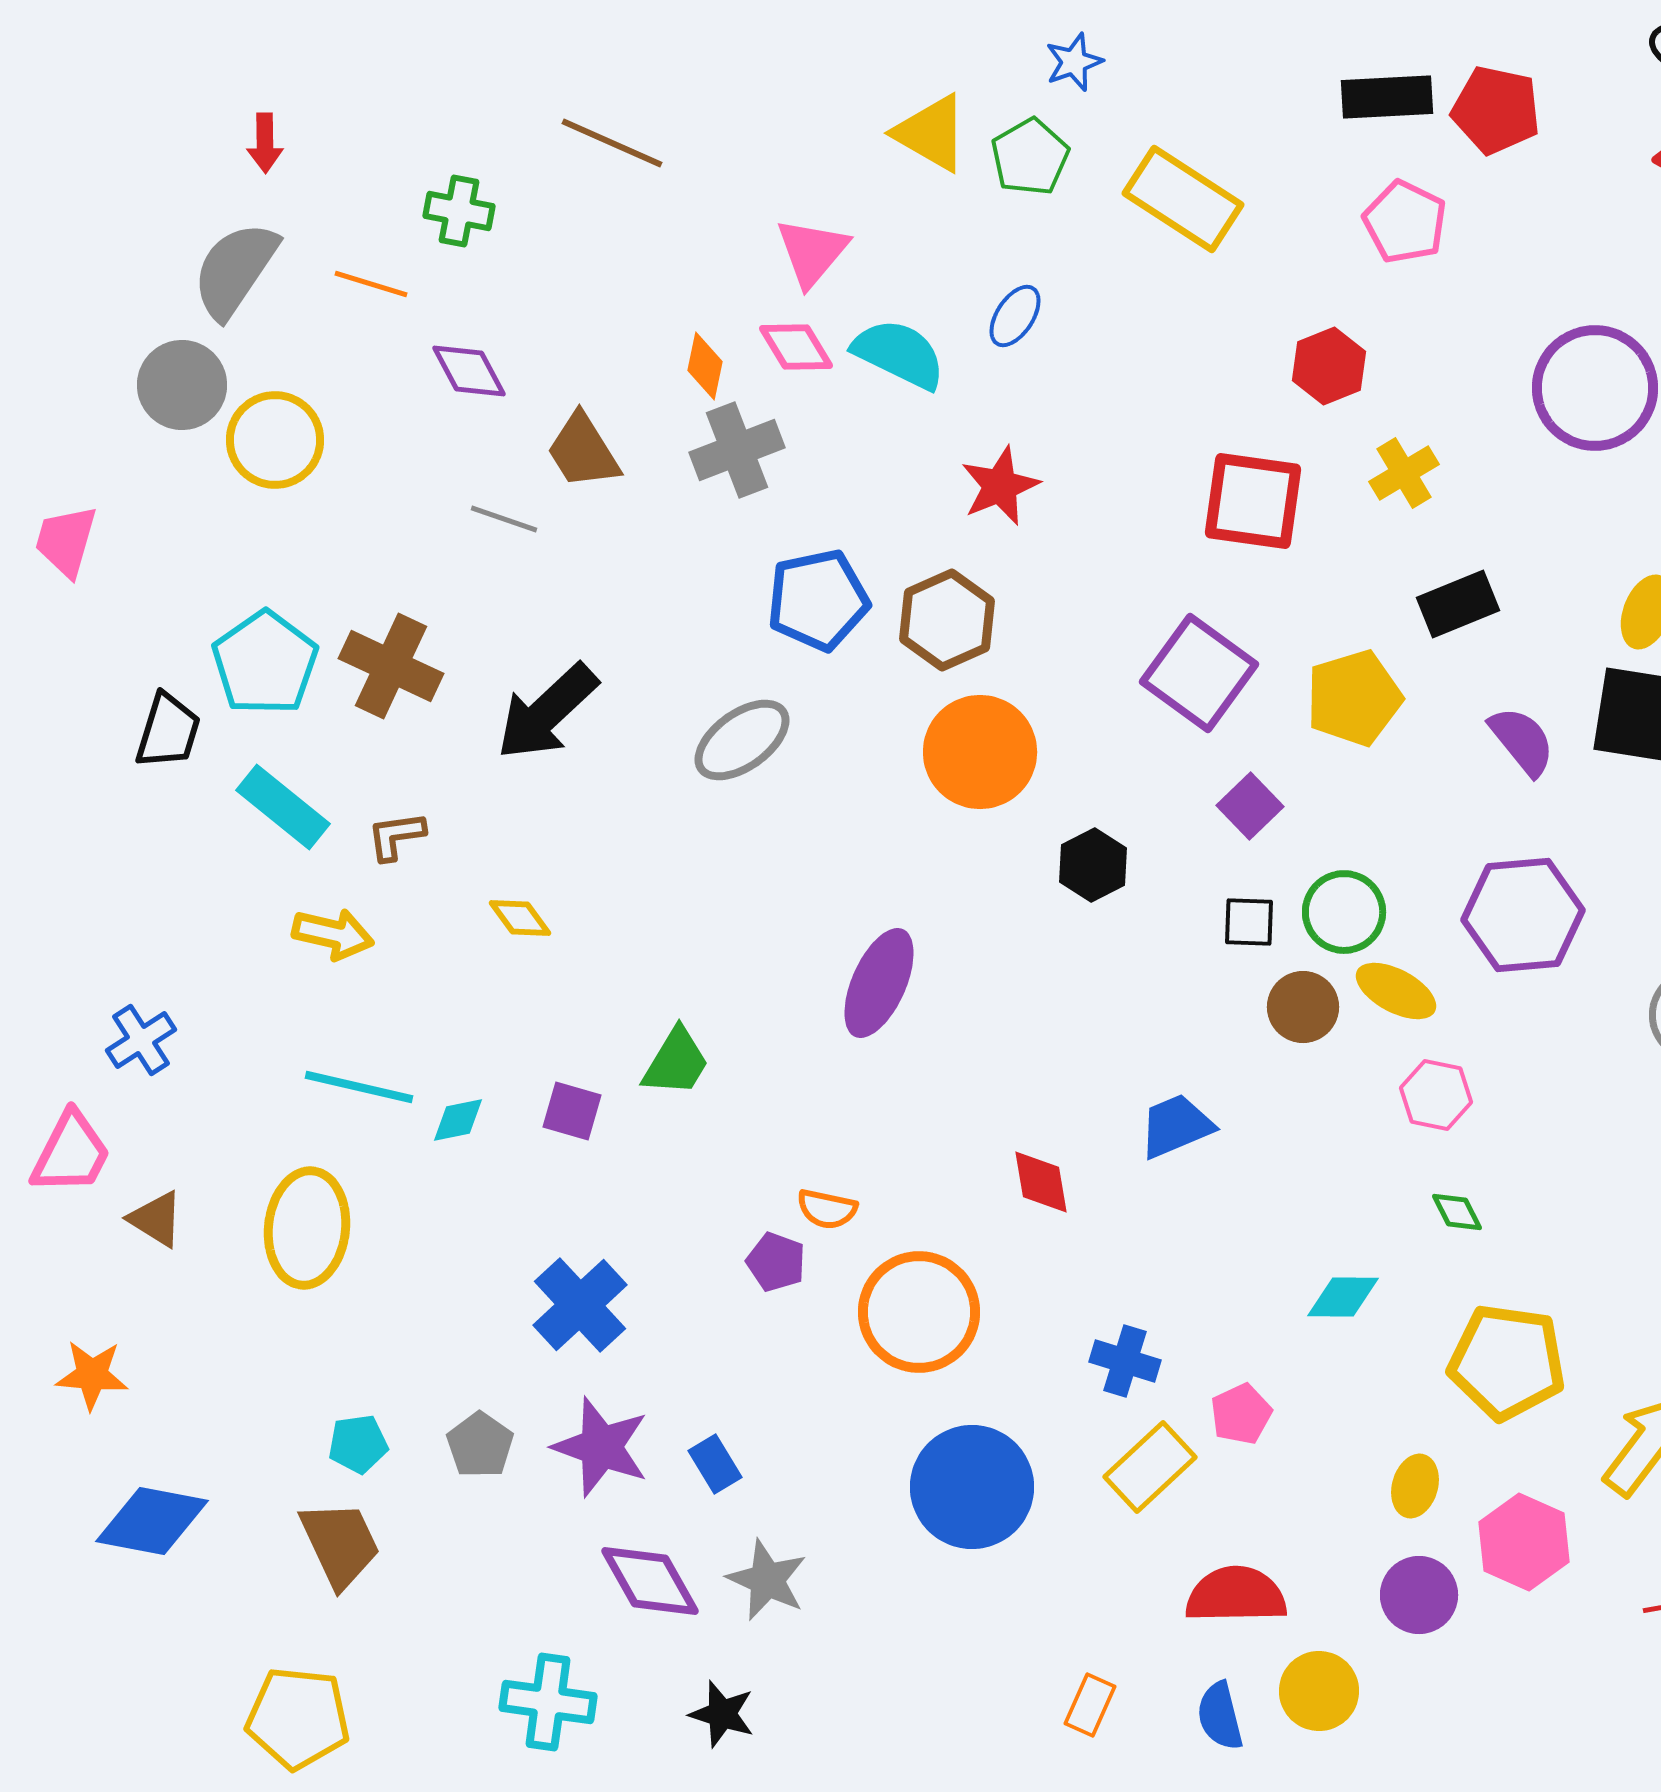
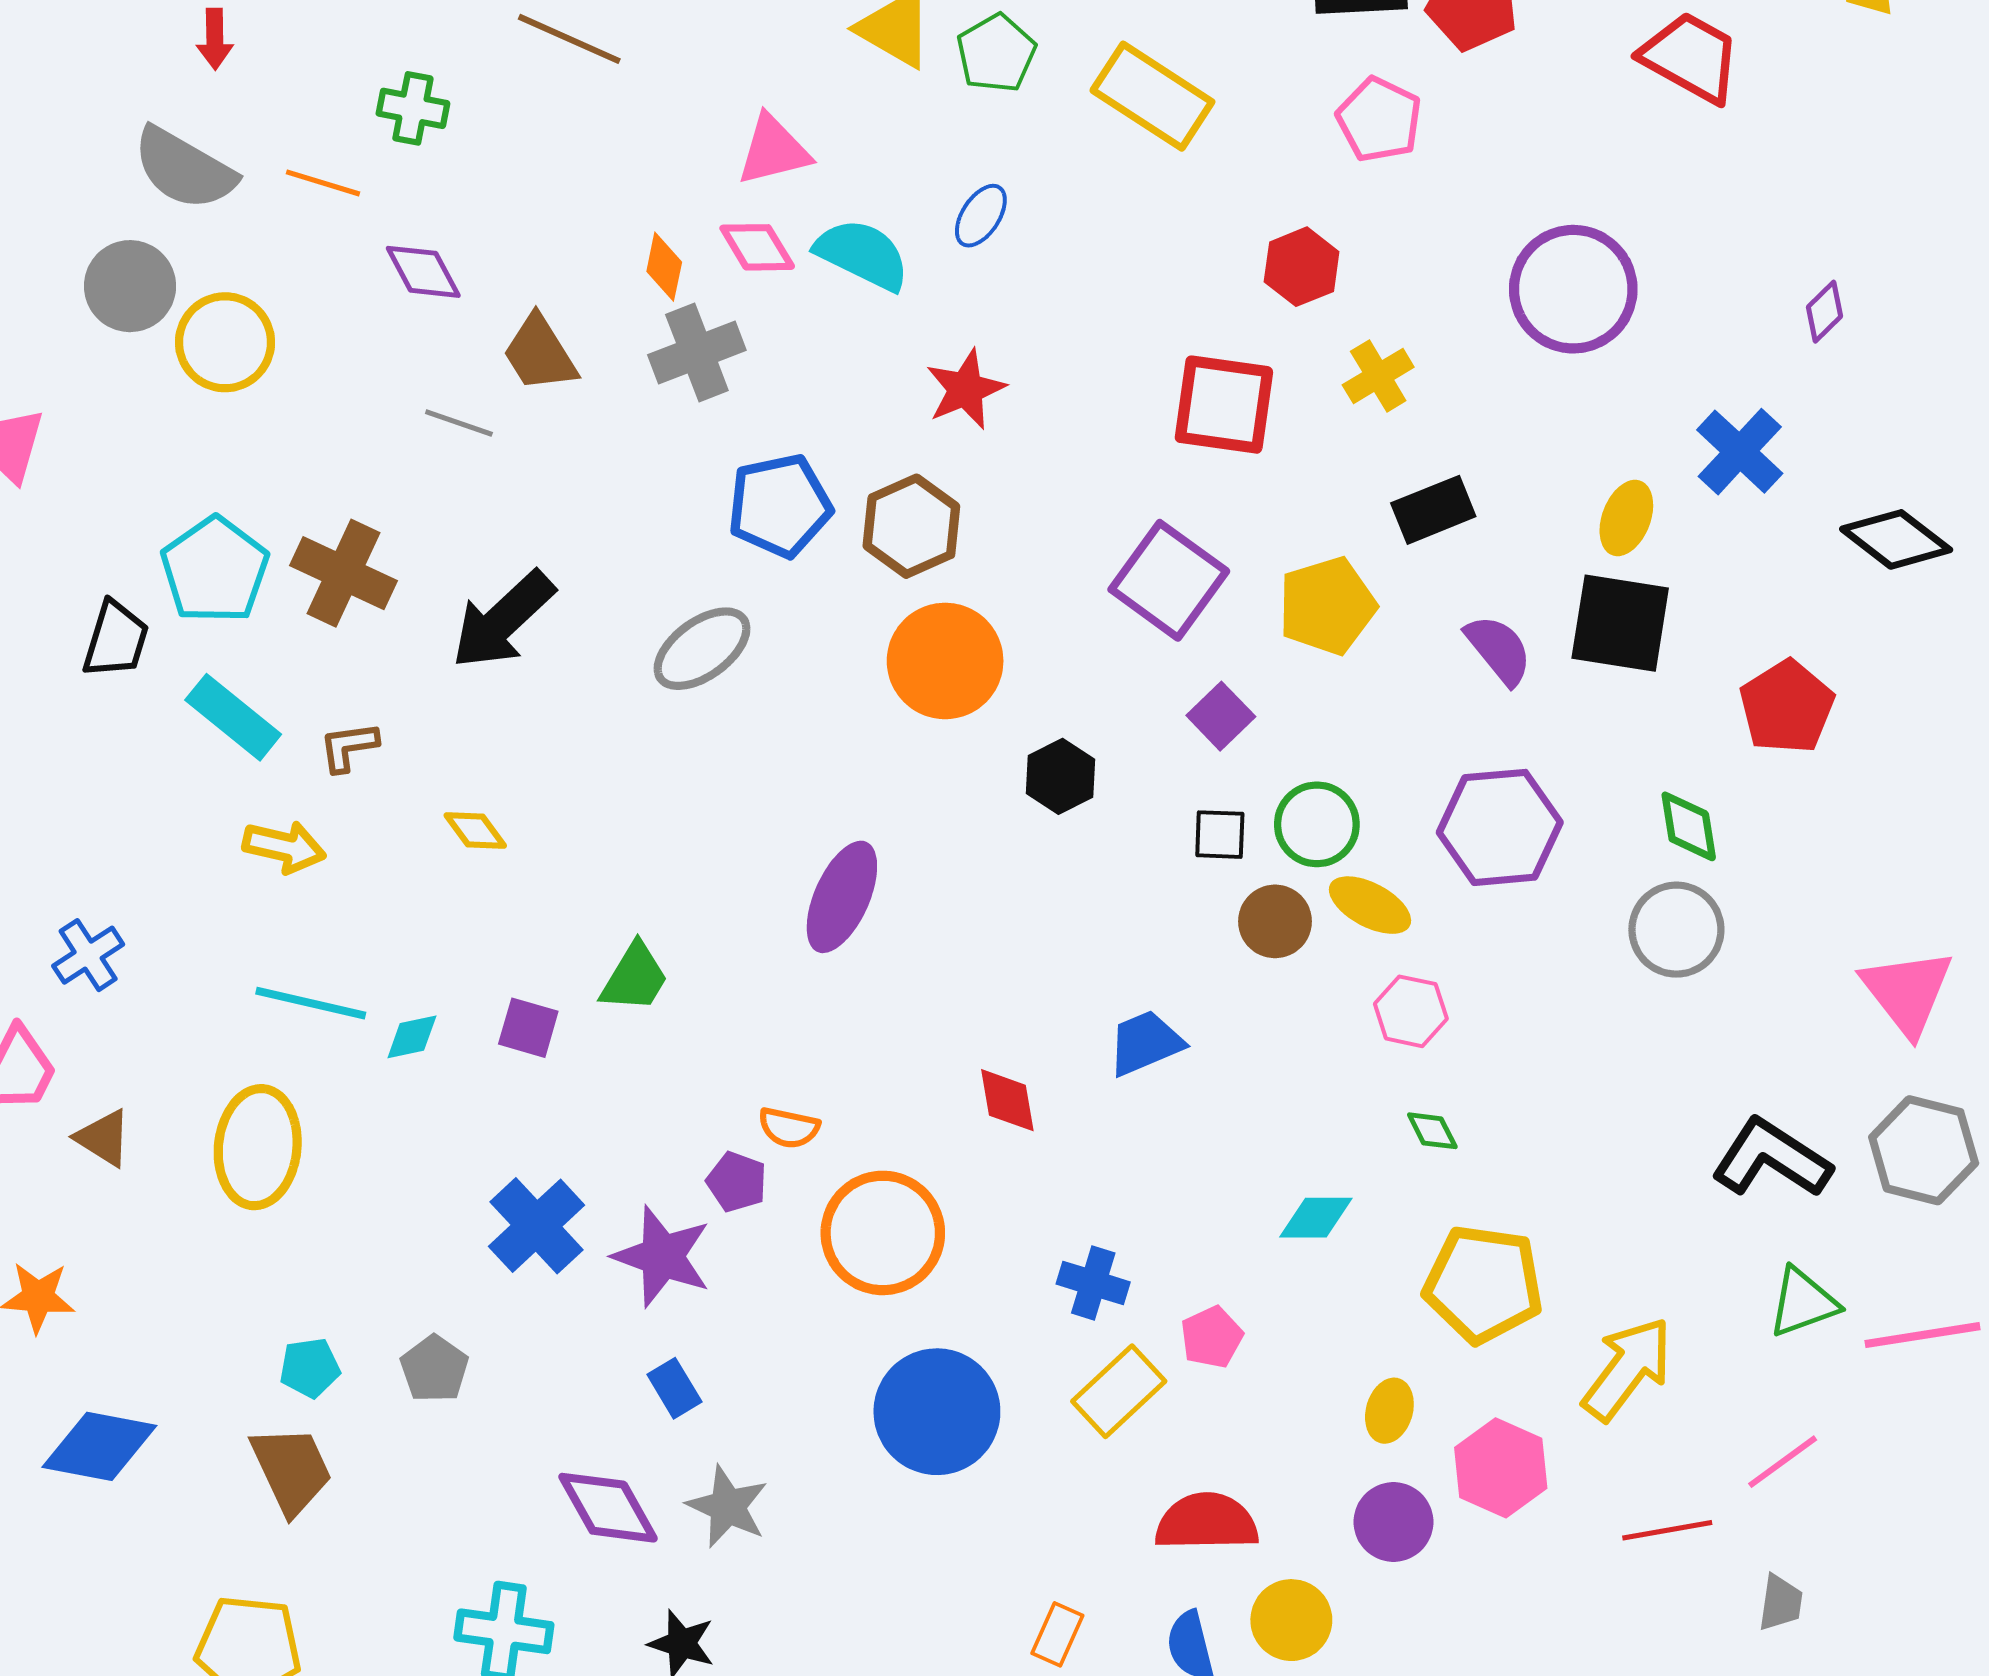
pink triangle: (812, 252) -> (773, 150), turned 36
gray semicircle: (235, 270) -> (184, 169), turned -94
purple star: (601, 1447) -> (662, 1256), moved

